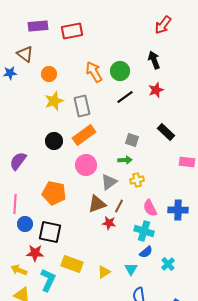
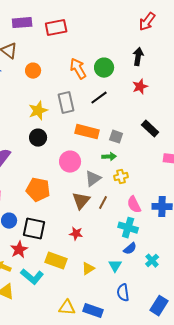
black arrow: (154, 60) -> (138, 57), turned 30
black line: (125, 97) -> (99, 98), moved
yellow star: (54, 101) -> (38, 111), moved
orange rectangle: (84, 135) -> (87, 132), moved, turned 50
brown triangle: (97, 204) -> (81, 201), turned -30
red star: (109, 223) -> (76, 234), moved
red star: (35, 253) -> (19, 250), turned -30
cyan L-shape: (48, 280) -> (32, 277), turned 105

